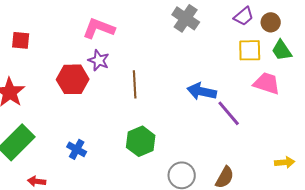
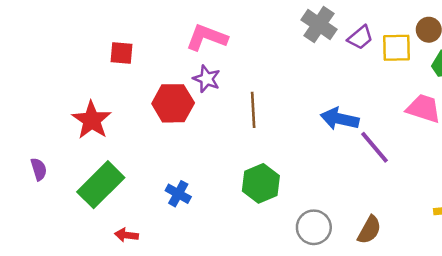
purple trapezoid: (244, 16) -> (360, 37), moved
red square: (21, 40) -> (121, 53), moved
yellow square: (250, 50) -> (396, 48), moved

